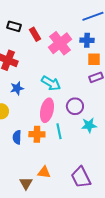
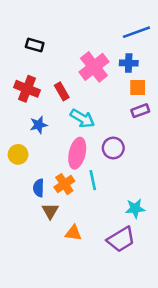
red rectangle: (35, 34) -> (62, 91), moved
cyan star: (89, 125) -> (135, 208), moved
orange cross: (37, 134) -> (64, 184), turned -35
purple trapezoid: (81, 177) -> (121, 239), turned -95
brown triangle: (26, 183) -> (50, 211), moved

